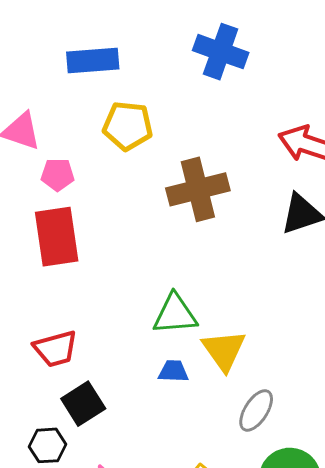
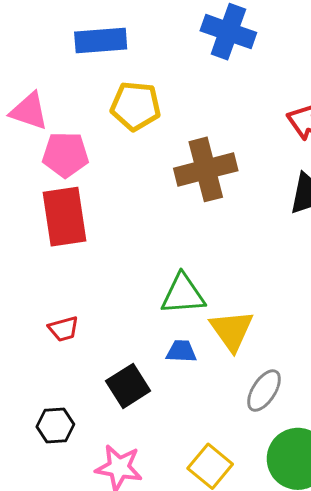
pink pentagon: (58, 175) -> (65, 155), size x1.4
red trapezoid: (56, 349) -> (63, 329), size x0.7
black square: (83, 404) -> (128, 386), moved

